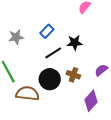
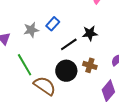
blue rectangle: (47, 31) -> (53, 24), moved
brown semicircle: (27, 94) -> (45, 86), turned 30

